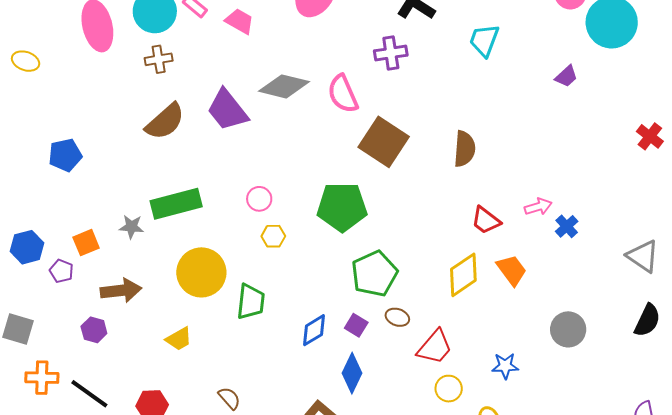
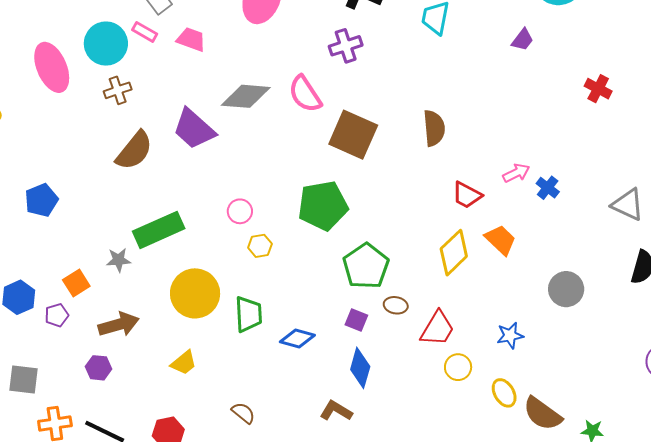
red cross: (650, 136) -> (598, 89), moved
purple pentagon: (61, 271) -> (57, 315), turned -30
blue diamond: (314, 330) -> (297, 338), moved, turned 56

